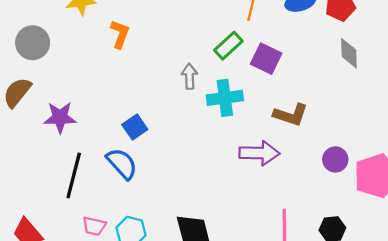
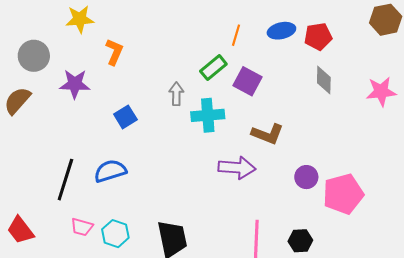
purple star: (60, 117) -> (75, 84), moved
blue square: (135, 127) -> (125, 117), moved
blue semicircle: (122, 164) -> (110, 171), turned -68

